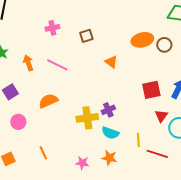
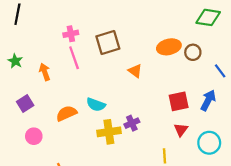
brown square: (86, 36) -> (108, 42), size x1.6
pink line: (57, 65) -> (74, 58), moved, turned 45
red triangle: (161, 116) -> (181, 130), moved
cyan semicircle: (110, 133) -> (96, 105), moved

